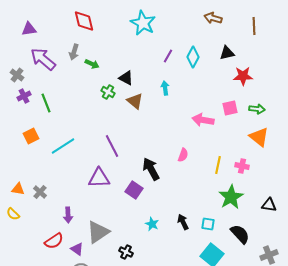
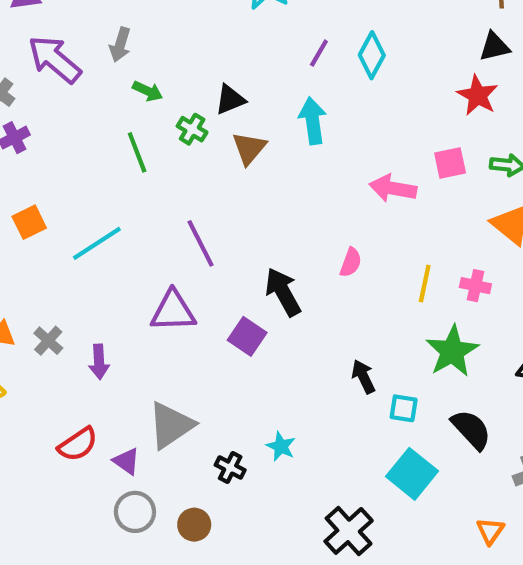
black triangle: (227, 53) -> (494, 47), moved
green arrow: (92, 64) -> (148, 91), moved
red star: (243, 76) -> (478, 95), turned 30
black triangle: (126, 78) -> (230, 100), turned -49
cyan arrow: (165, 88) -> (313, 121), size x1.5
brown triangle: (135, 101) -> (249, 148), turned 30
green line: (46, 103) -> (137, 152), moved
purple arrow: (68, 215) -> (99, 362), moved
black arrow: (183, 222) -> (363, 377), moved
cyan star: (152, 224) -> (281, 446), moved

